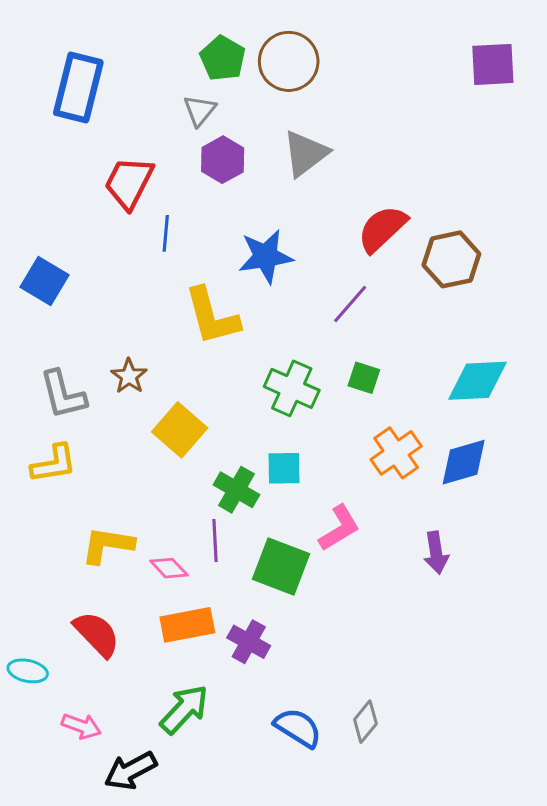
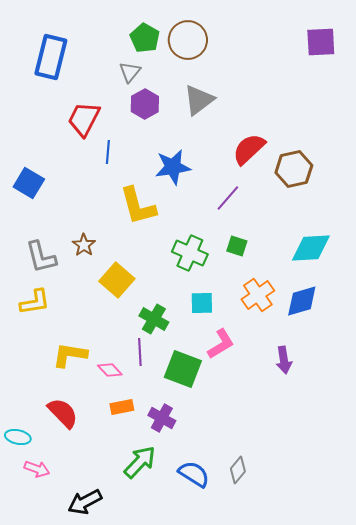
cyan square: (284, 468) -> (202, 303), moved
orange rectangle: (187, 625) -> (122, 407), size x0.7
green arrow: (184, 709) -> (140, 462), moved
pink arrow: (81, 726) -> (37, 469), moved

